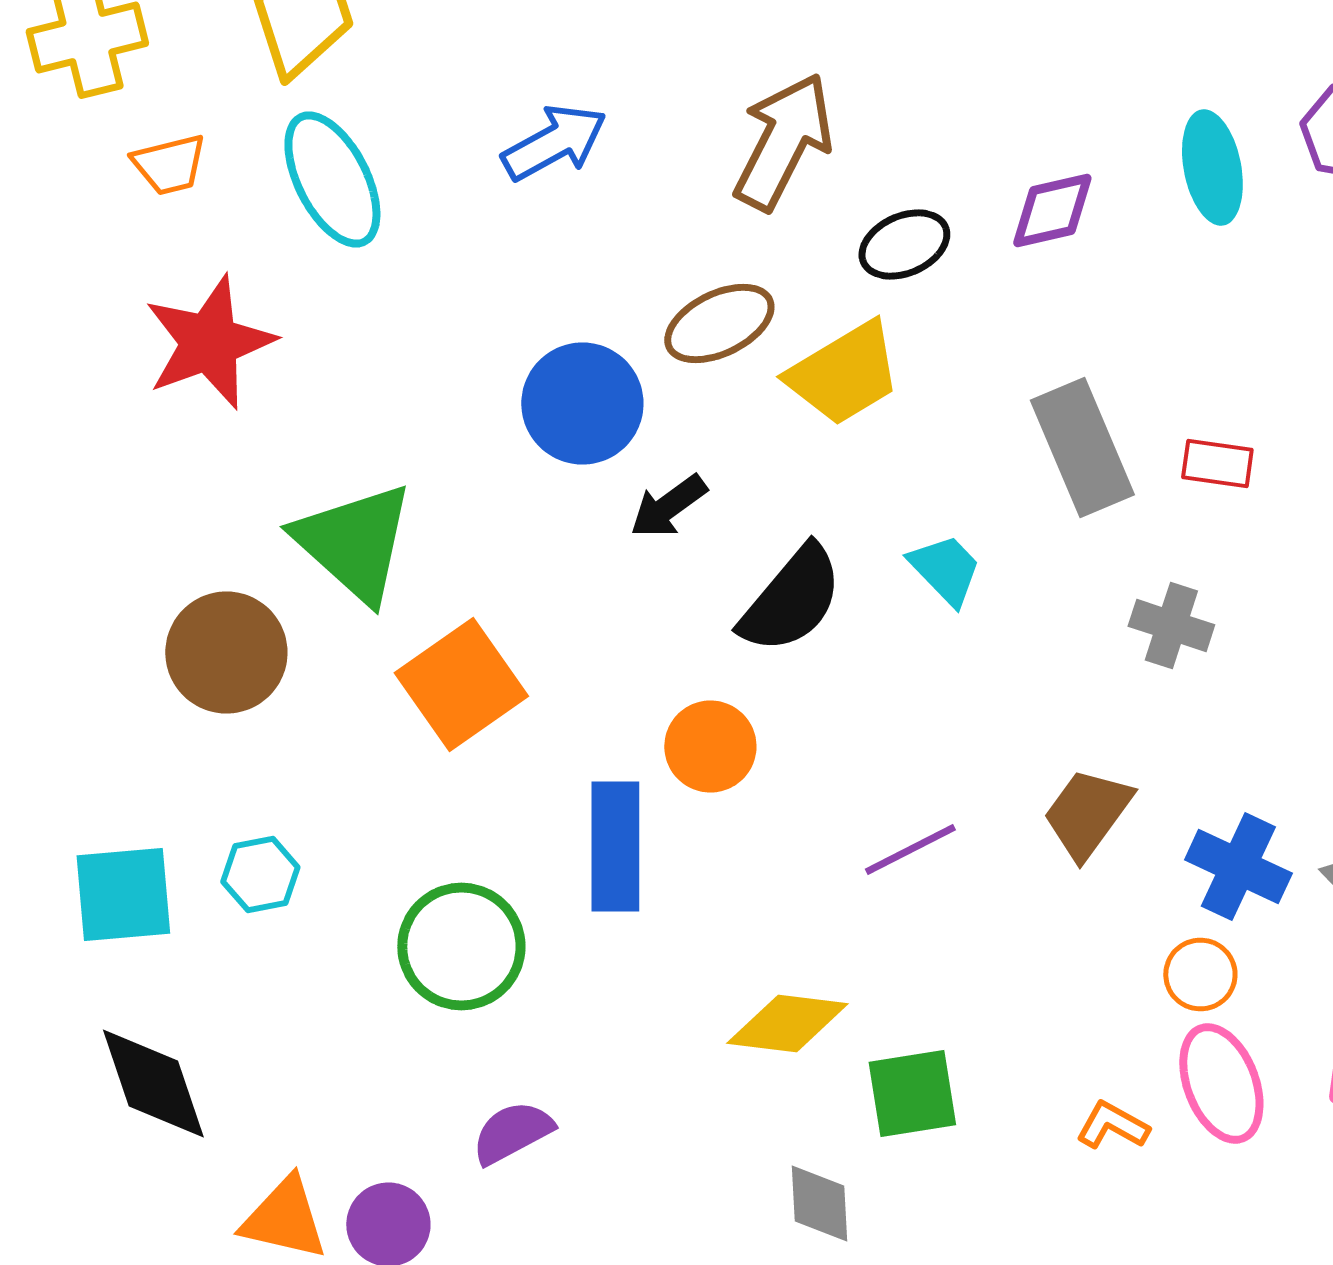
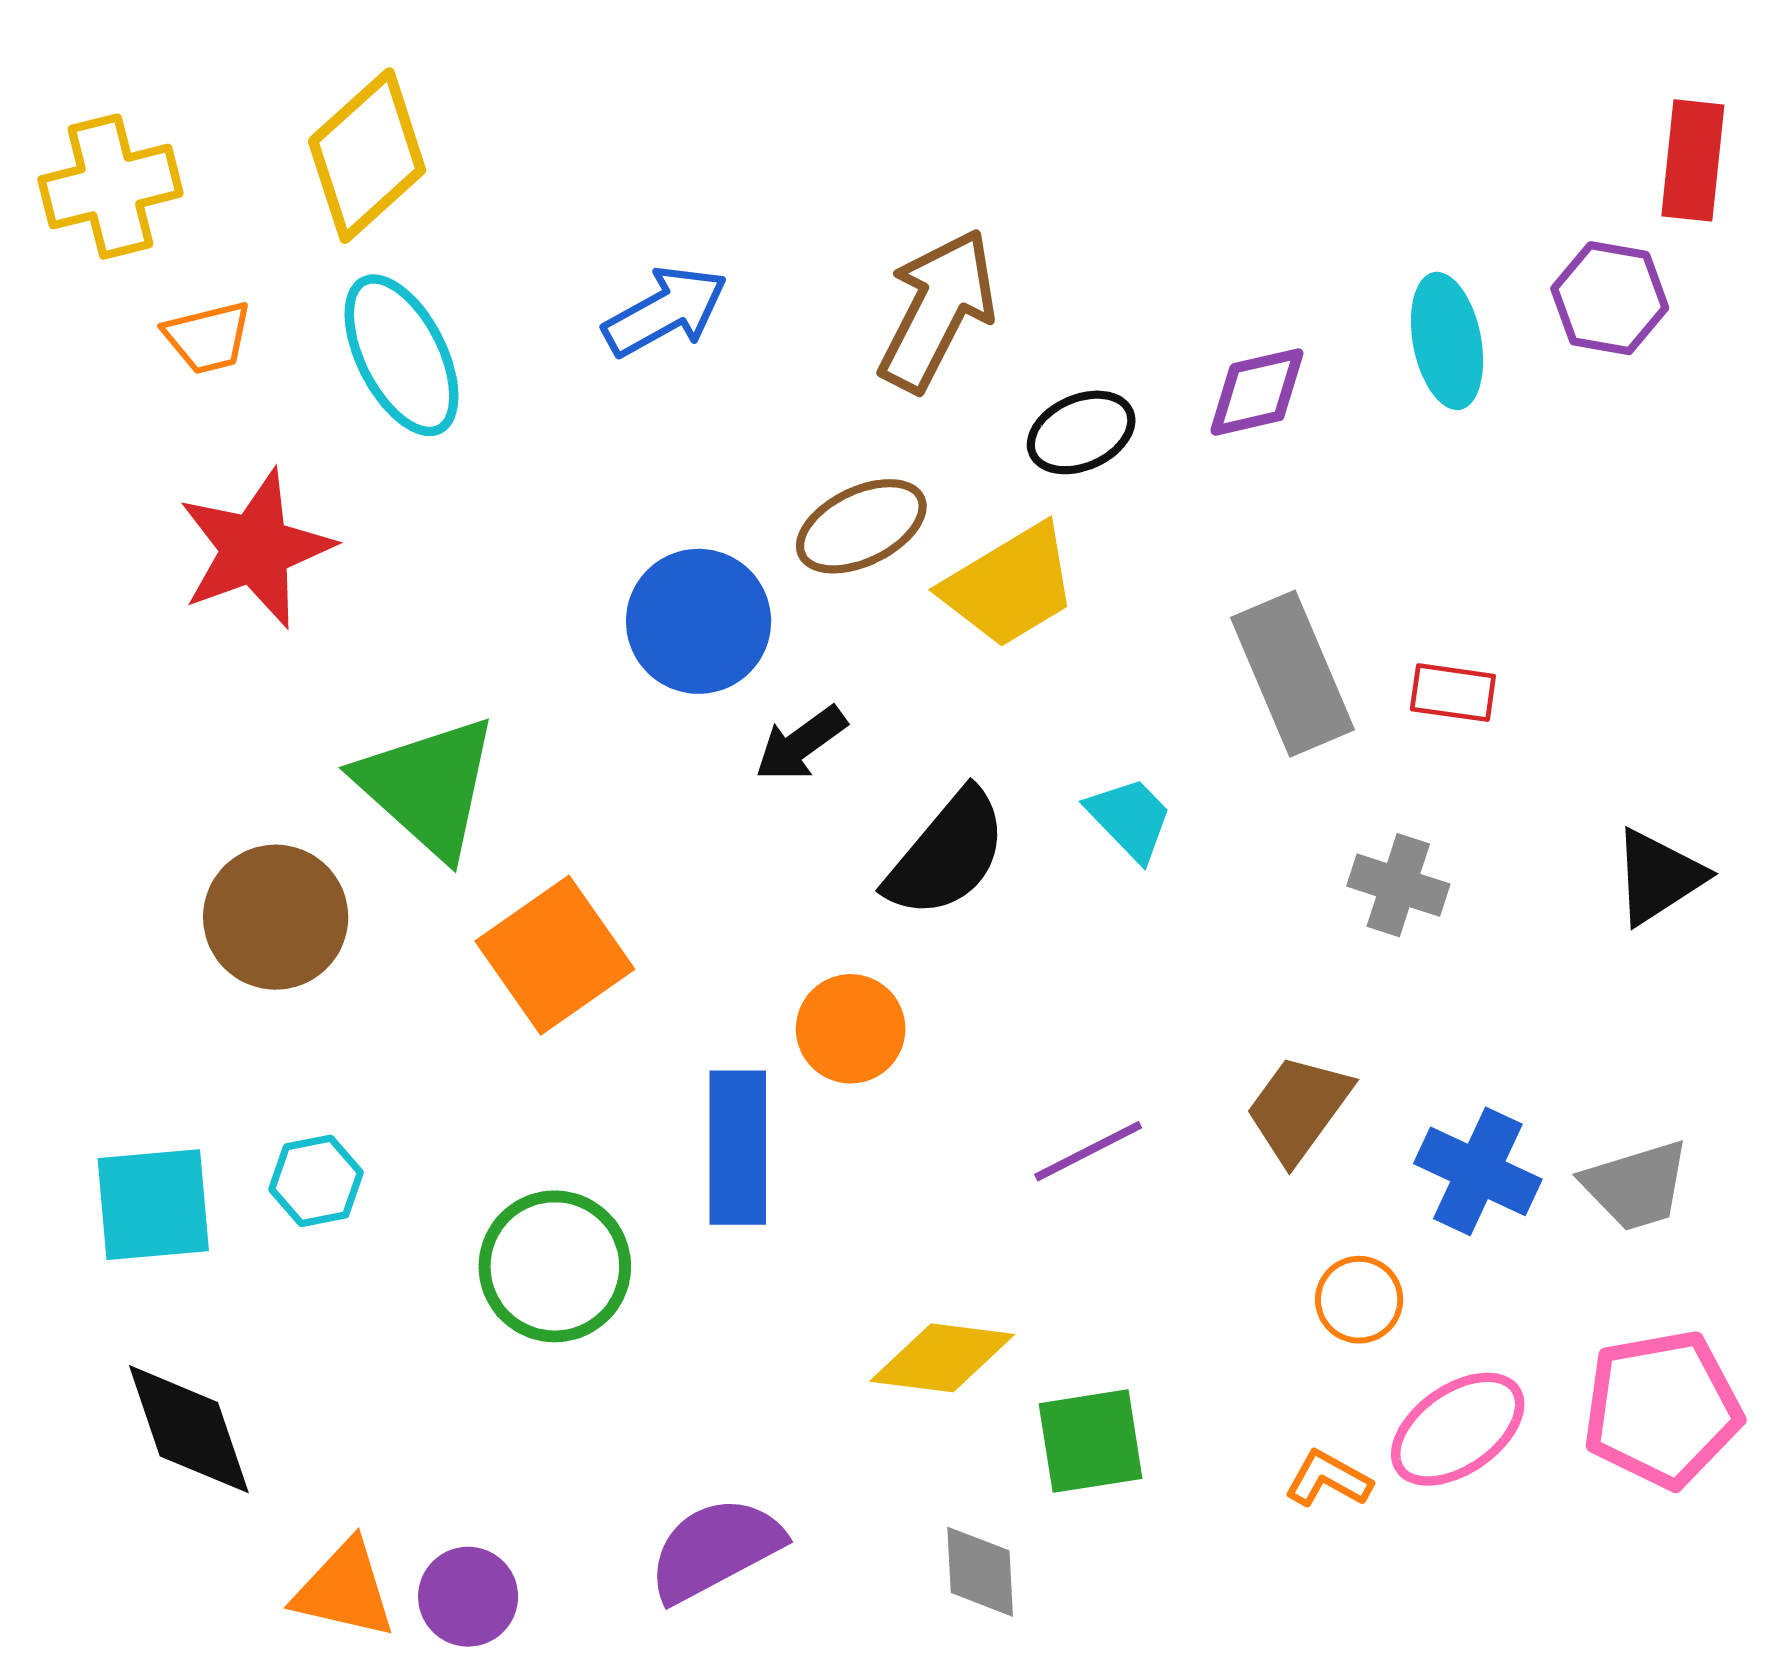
orange circle: (1200, 974) -> (1359, 1300), moved
pink ellipse: (1221, 1084) -> (1458, 1429), turned 76
purple semicircle: (512, 1132) -> (715, 1549), moved, size x1.4

